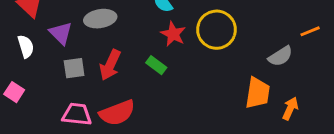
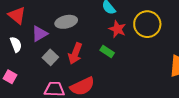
purple triangle: (61, 33) -> (40, 34), turned 48
gray square: (74, 68) -> (50, 57), turned -35

